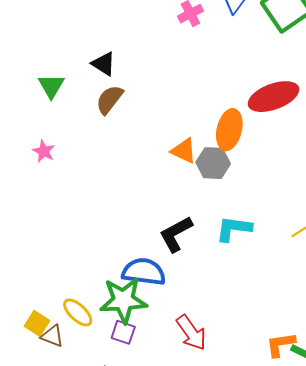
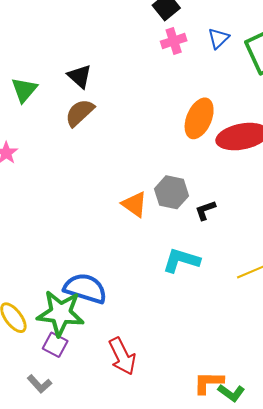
orange ellipse: (229, 130) -> (199, 118), moved
orange triangle: (184, 151) -> (134, 204), moved
black L-shape: (176, 234) -> (205, 210), moved, size x0.6

